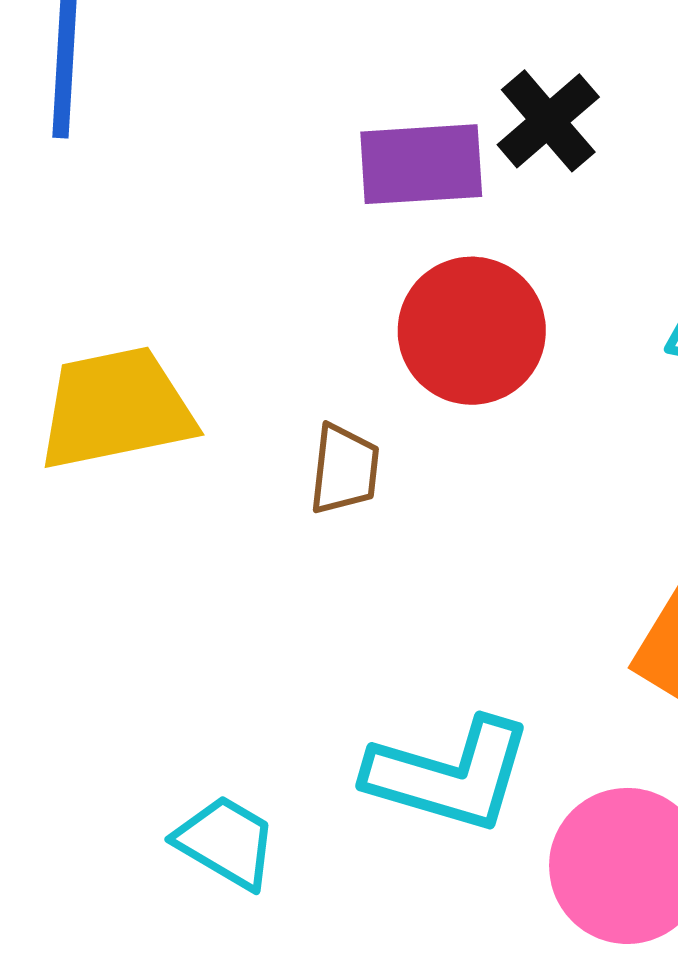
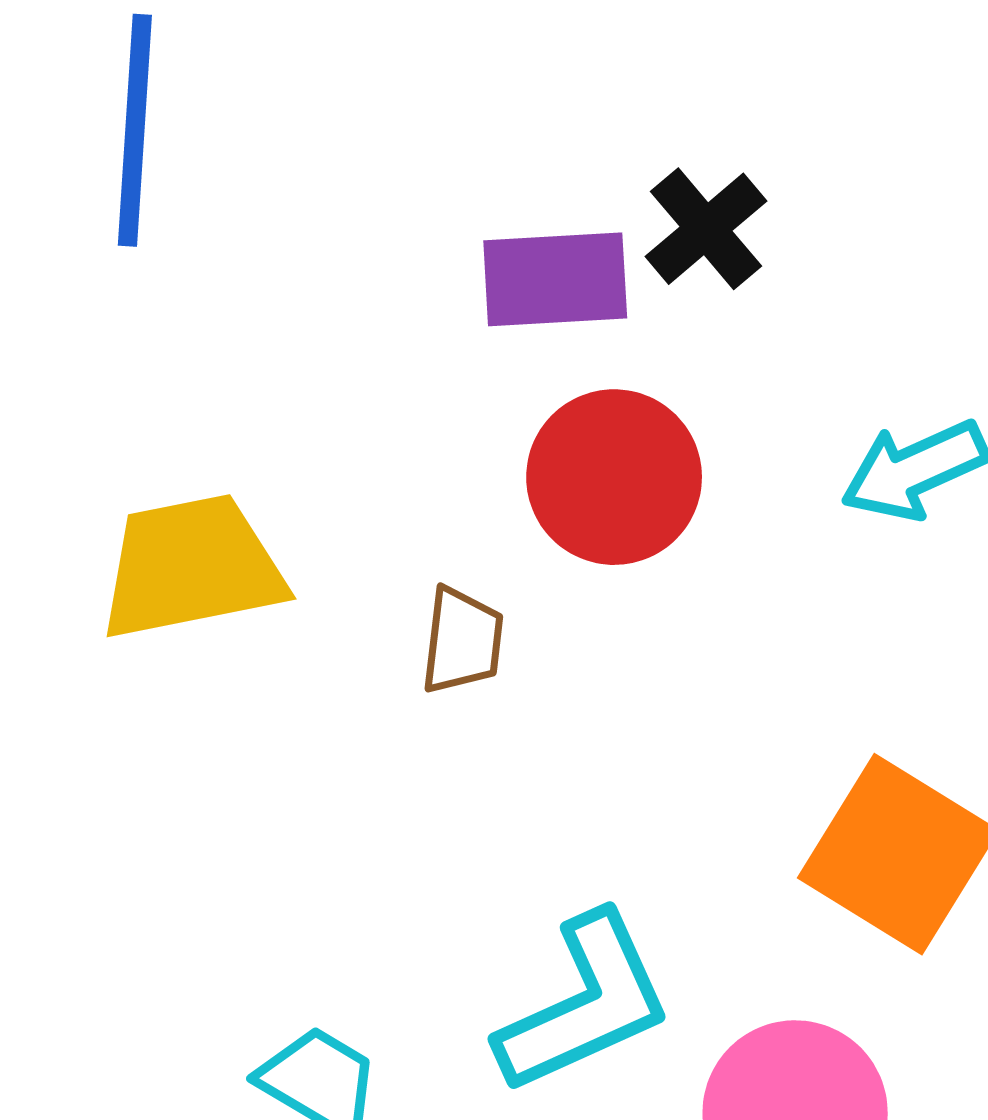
cyan L-shape: (449, 775) -> (585, 1004), turned -41

